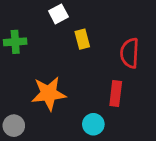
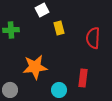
red rectangle: (116, 94) -> (83, 78), moved
cyan circle: (93, 124) -> (59, 90), moved

